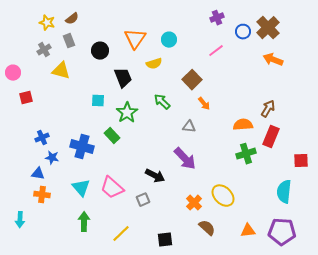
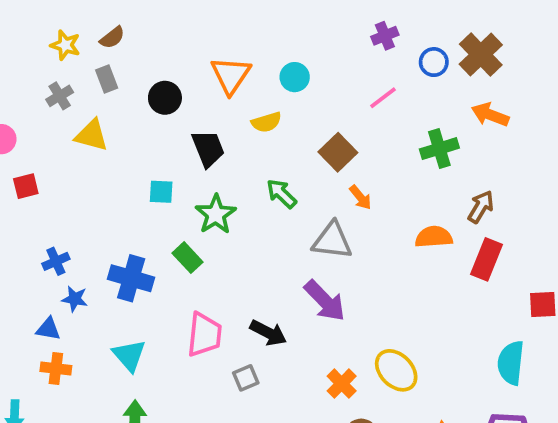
gray triangle: (189, 127) -> (332, 241), size x1.6
green cross: (246, 154) -> (439, 149), moved
pink trapezoid: (112, 188) -> (204, 335), moved, turned -125

